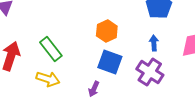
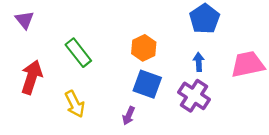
green rectangle: (51, 49) -> (78, 53), moved
yellow arrow: (48, 79) -> (75, 104), turned 45

